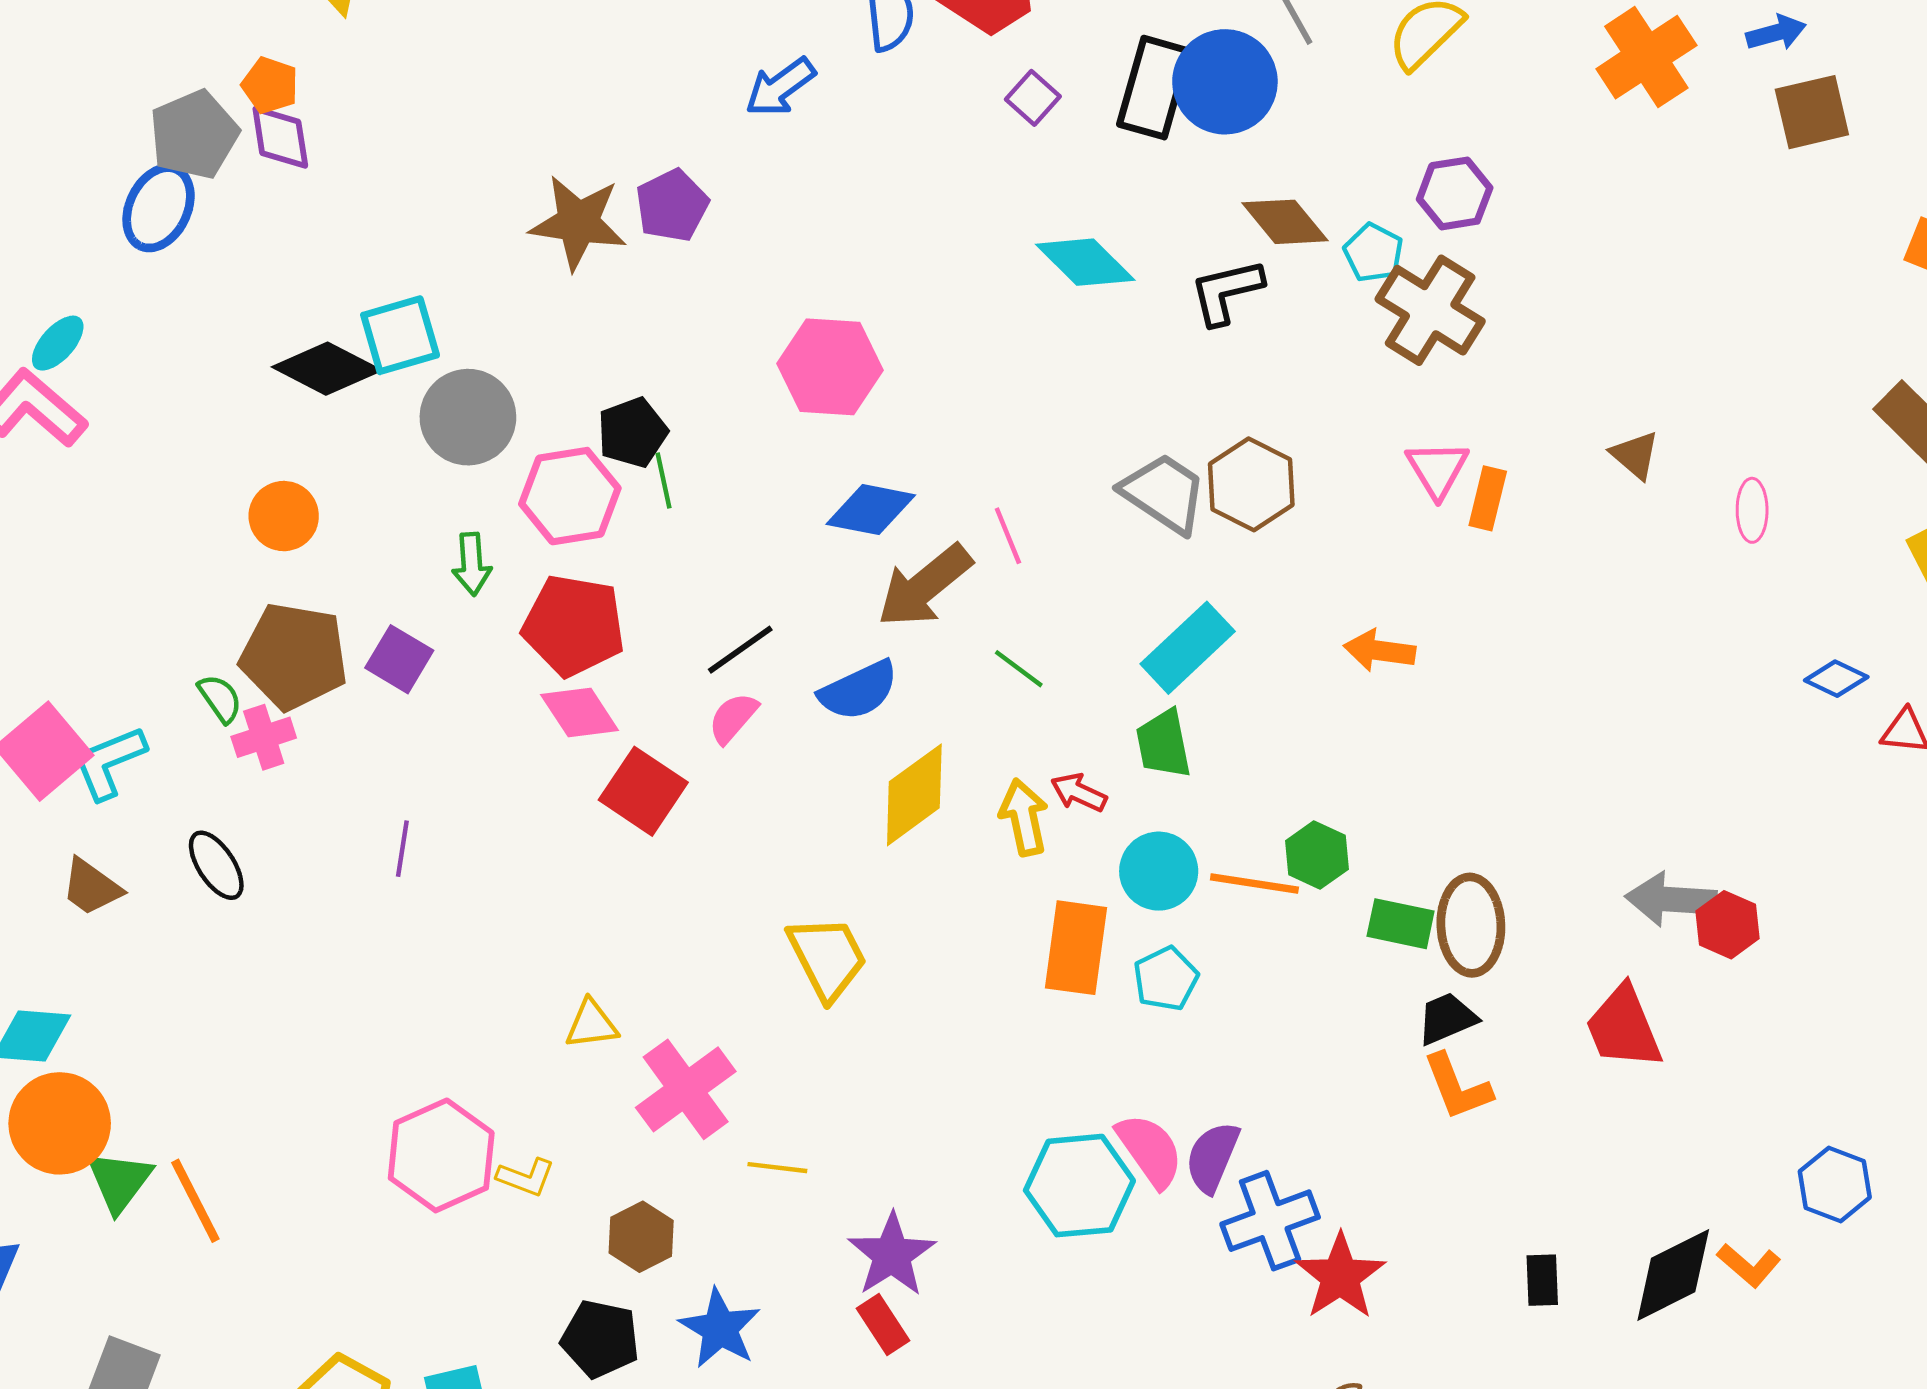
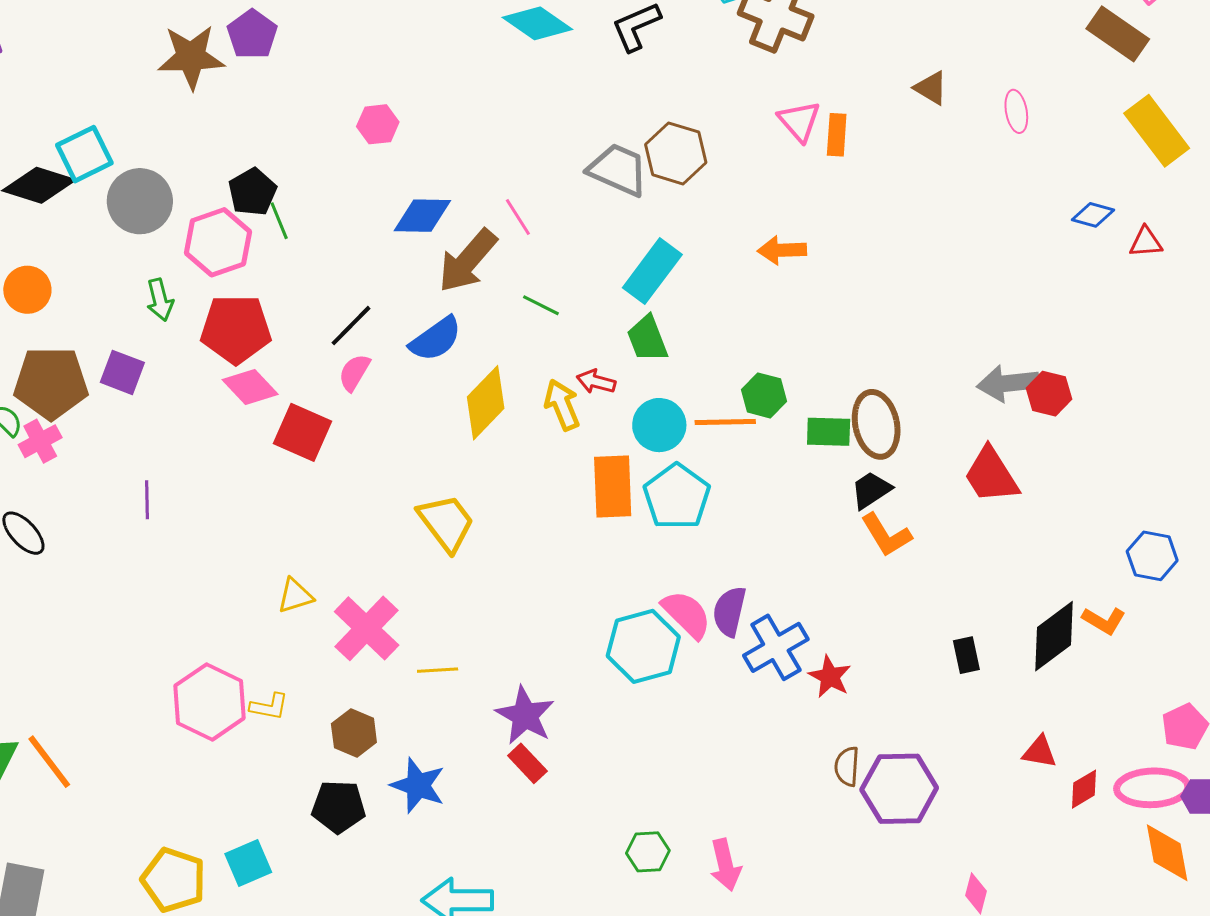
pink hexagon: (830, 367) -> (378, 124), size x0.6
cyan pentagon: (1166, 979) -> (677, 497), size x1.5
red star: (1340, 1276) -> (830, 677), size x0.7

